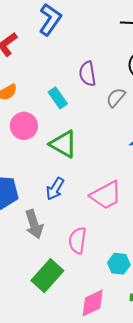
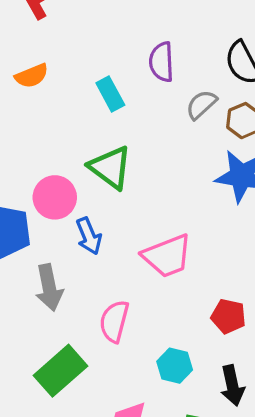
pink circle: (24, 126) -> (55, 197), moved
blue arrow: (55, 189) -> (89, 236), turned -60

